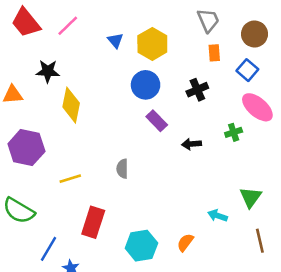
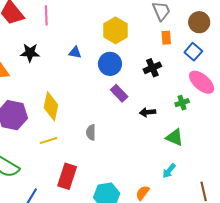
pink line: (68, 26) -> (46, 15), turned -48
blue triangle: (115, 41) -> (75, 52), moved, turned -40
yellow diamond: (71, 105) -> (51, 106), moved
green triangle: (251, 197) -> (175, 137), moved, turned -42
cyan arrow: (218, 216) -> (169, 171), turned -70

